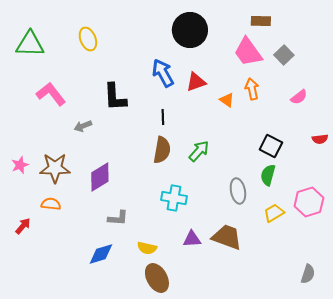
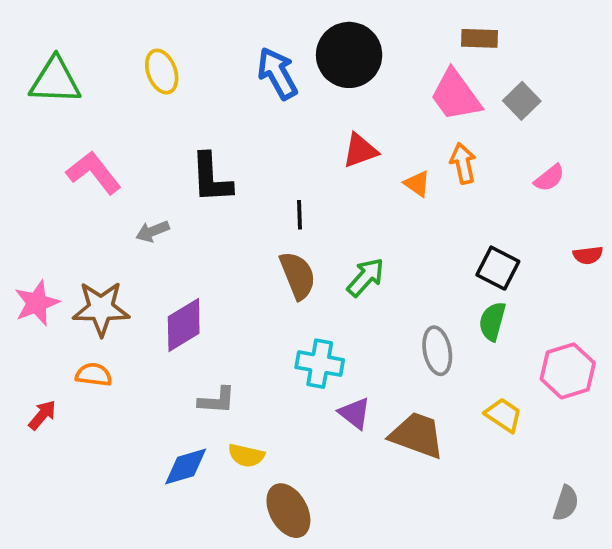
blue arrow: (163, 73) -> (277, 73), moved
brown semicircle: (162, 150) -> (298, 275), turned -32
pink star: (20, 165) -> (37, 303), size x1.4
yellow trapezoid: (274, 213) -> (503, 415), moved, turned 65
purple triangle: (192, 239) -> (355, 413), moved, turned 42
yellow semicircle: (147, 248) -> (246, 455), moved

